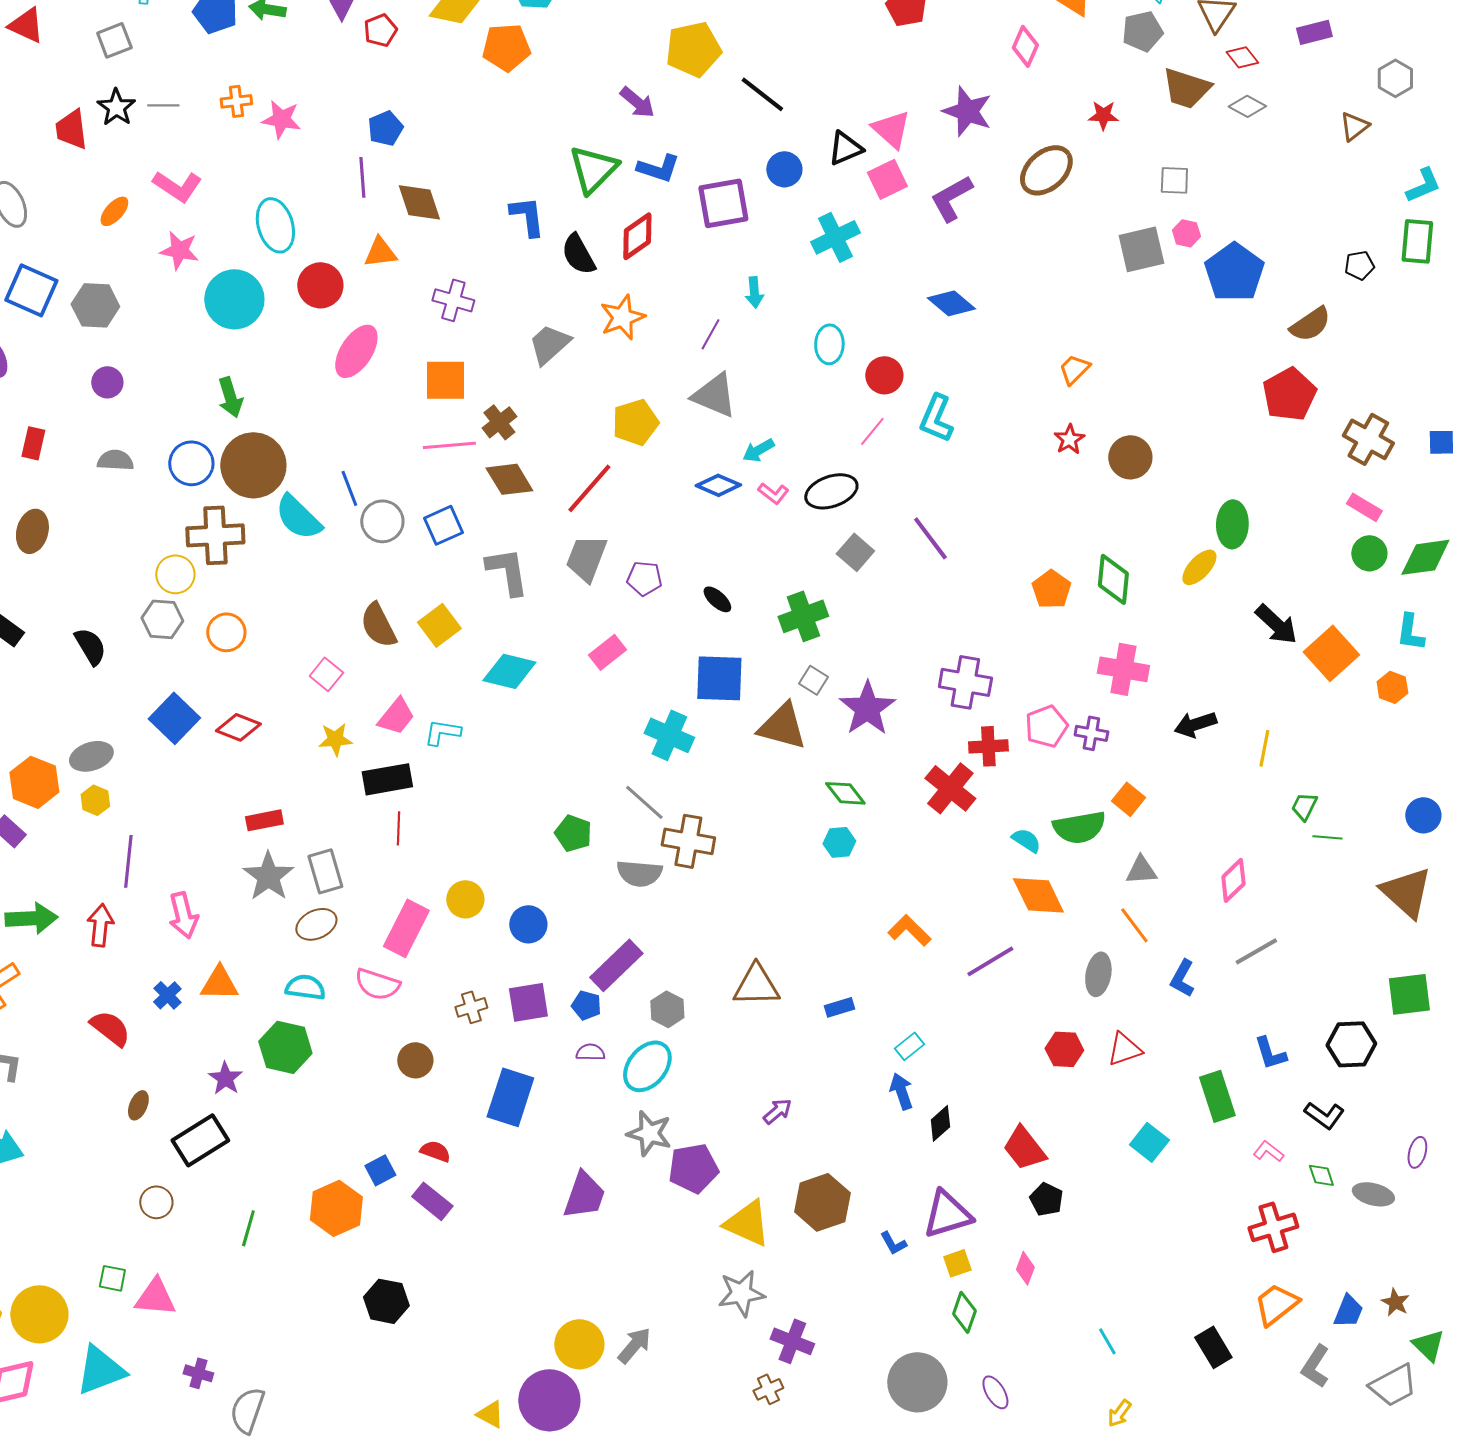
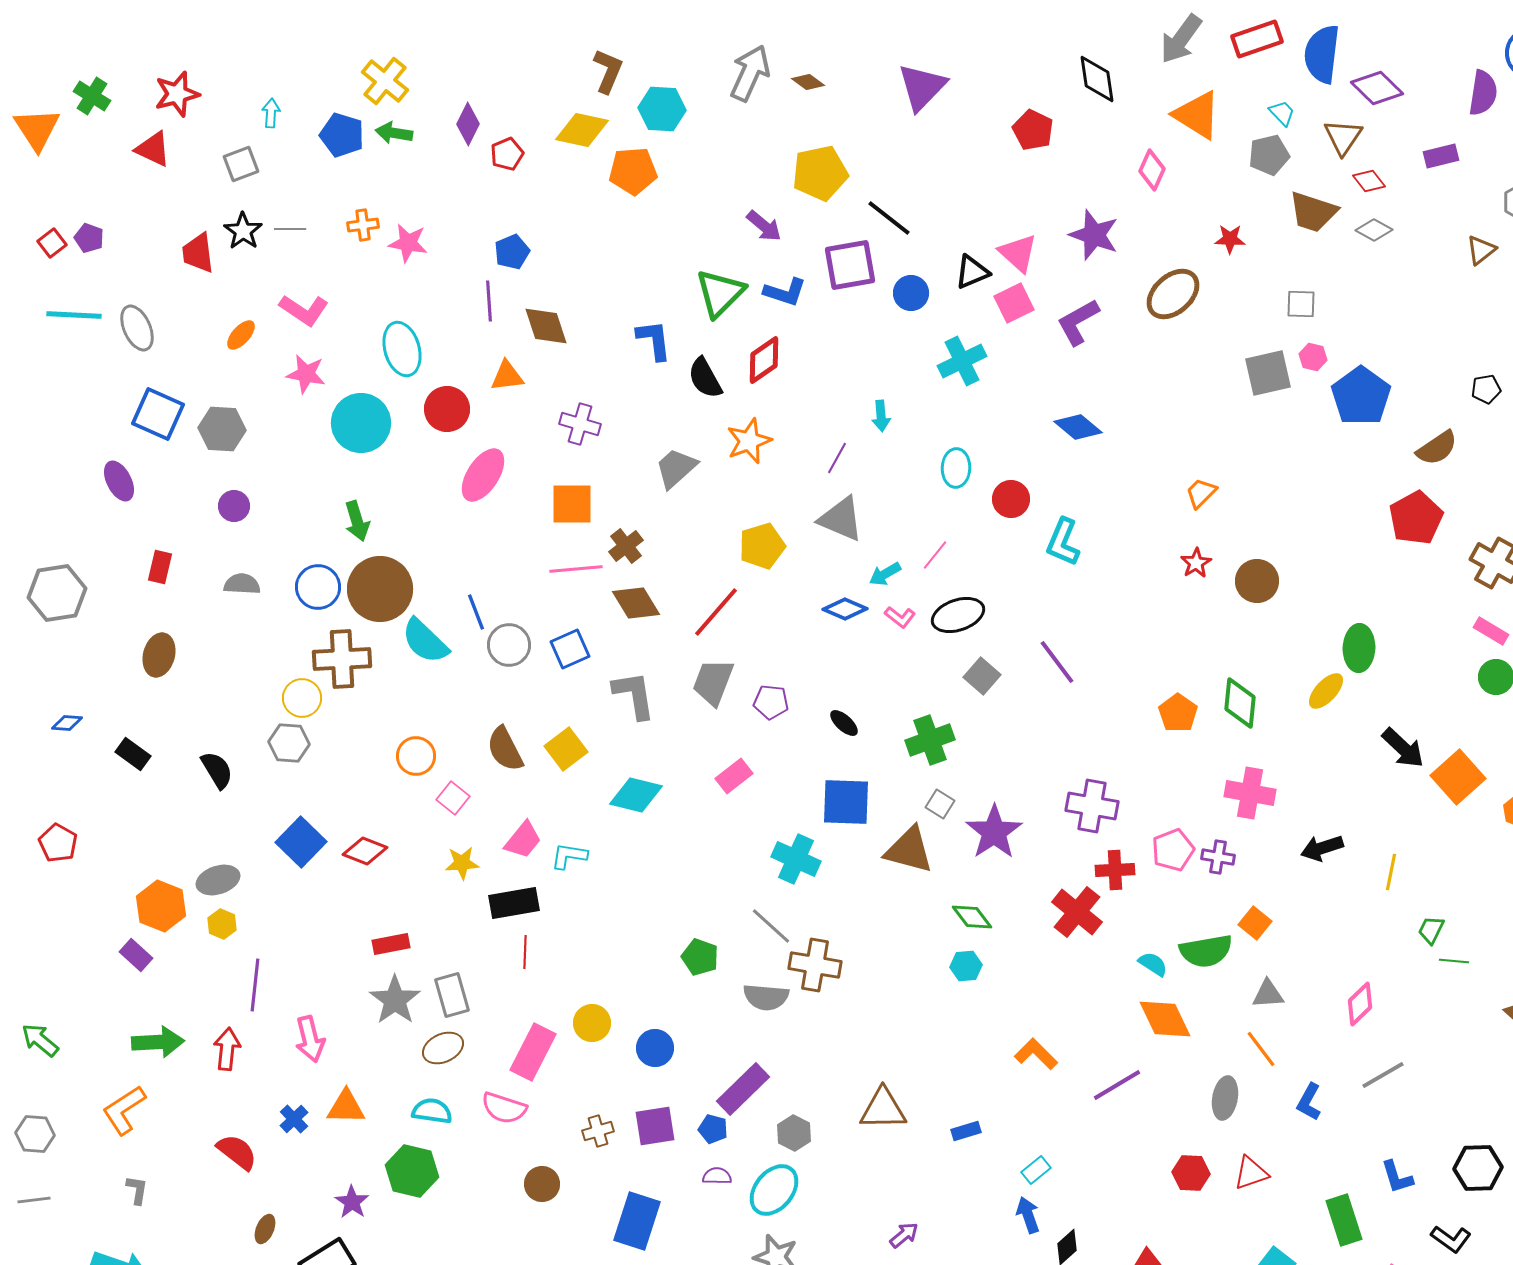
purple square: (723, 203) -> (850, 265), moved
pink line: (872, 431) -> (935, 555), moved
orange circle: (226, 632) -> (416, 756), moved

